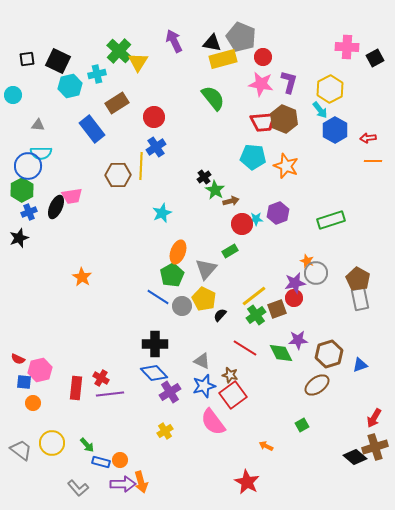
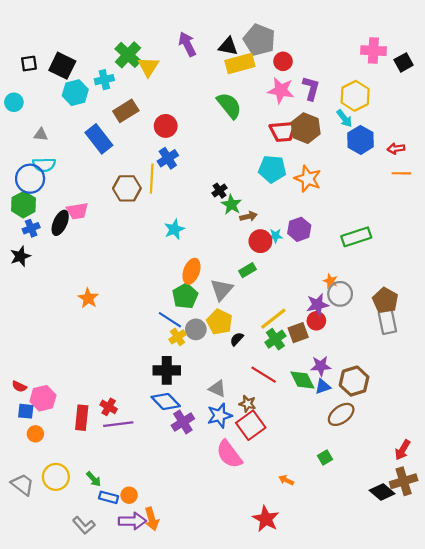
blue triangle: (360, 365) -> (323, 386), moved
yellow cross: (165, 431) -> (178, 337), moved

